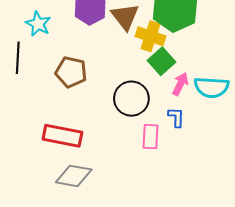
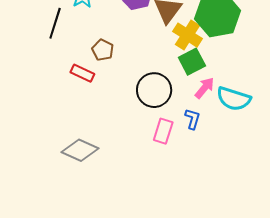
brown pentagon: (71, 72) -> (103, 50), size x0.7
red rectangle: (62, 136) -> (82, 73), moved, size x0.6

